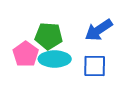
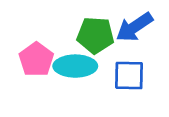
green pentagon: (49, 36) -> (95, 35), moved

